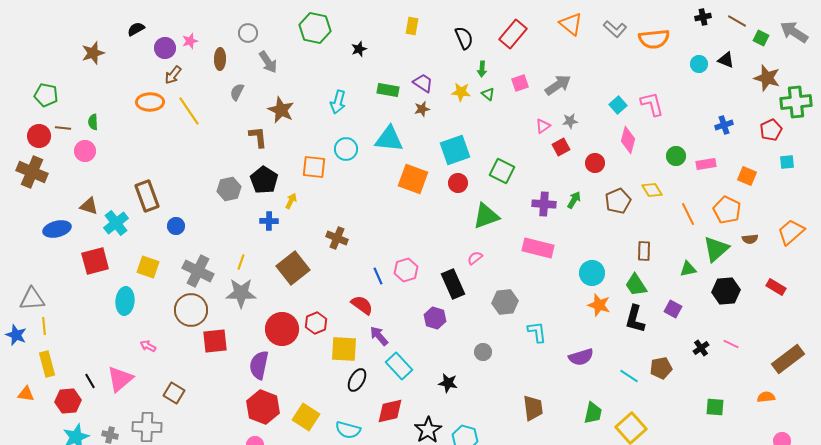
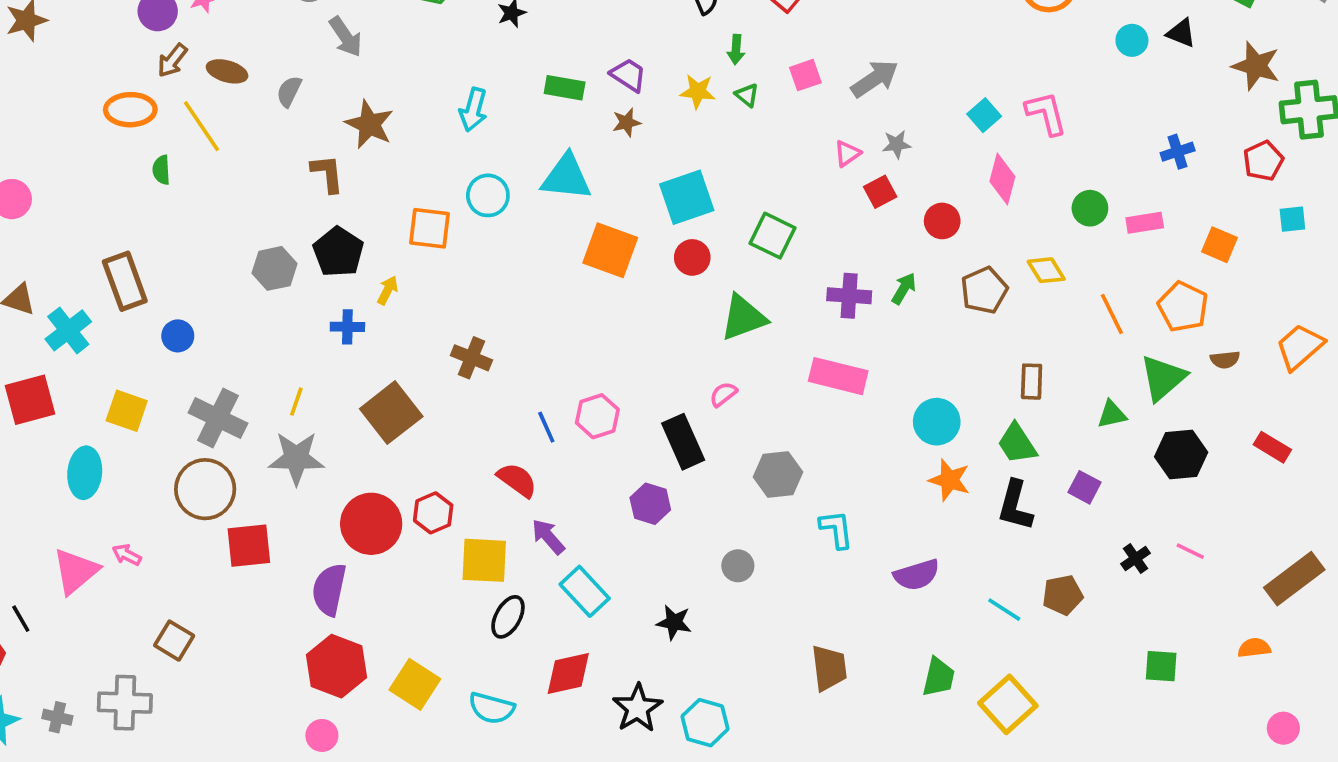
brown ellipse: (220, 59) -> (227, 71), moved, turned -75
green semicircle: (93, 122) -> (161, 170), moved
pink triangle: (120, 379) -> (76, 571), moved

